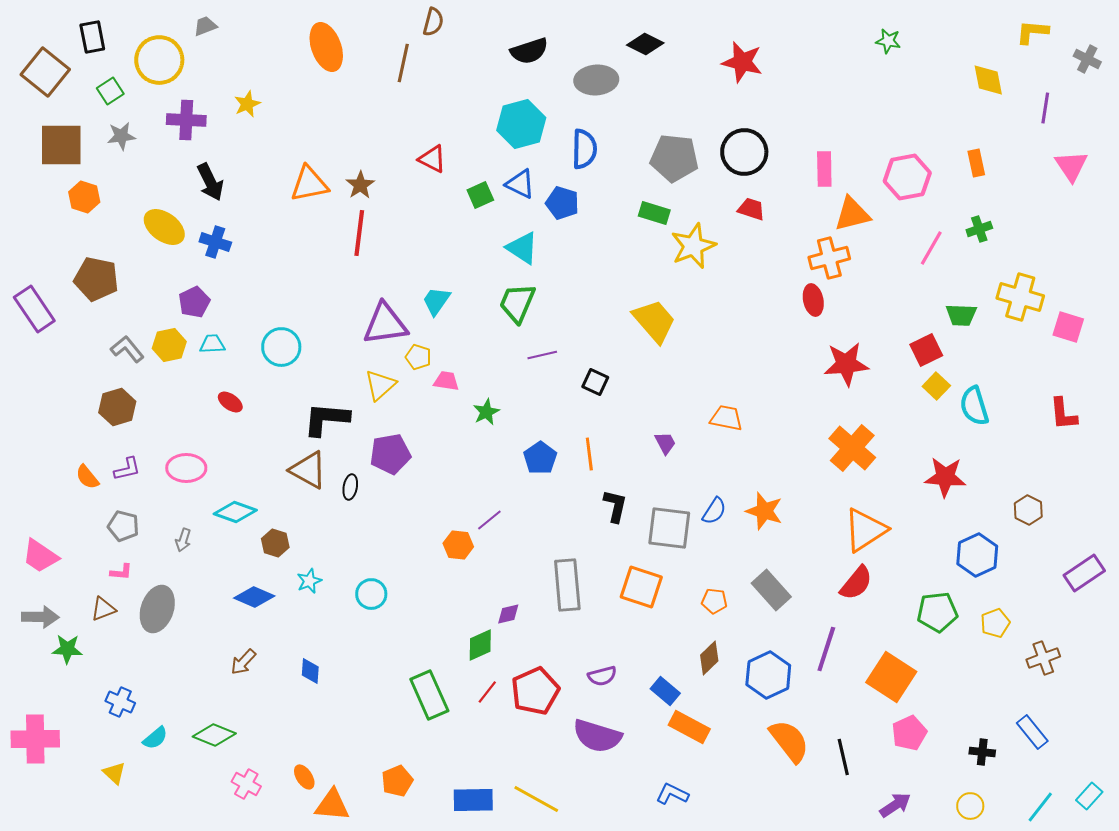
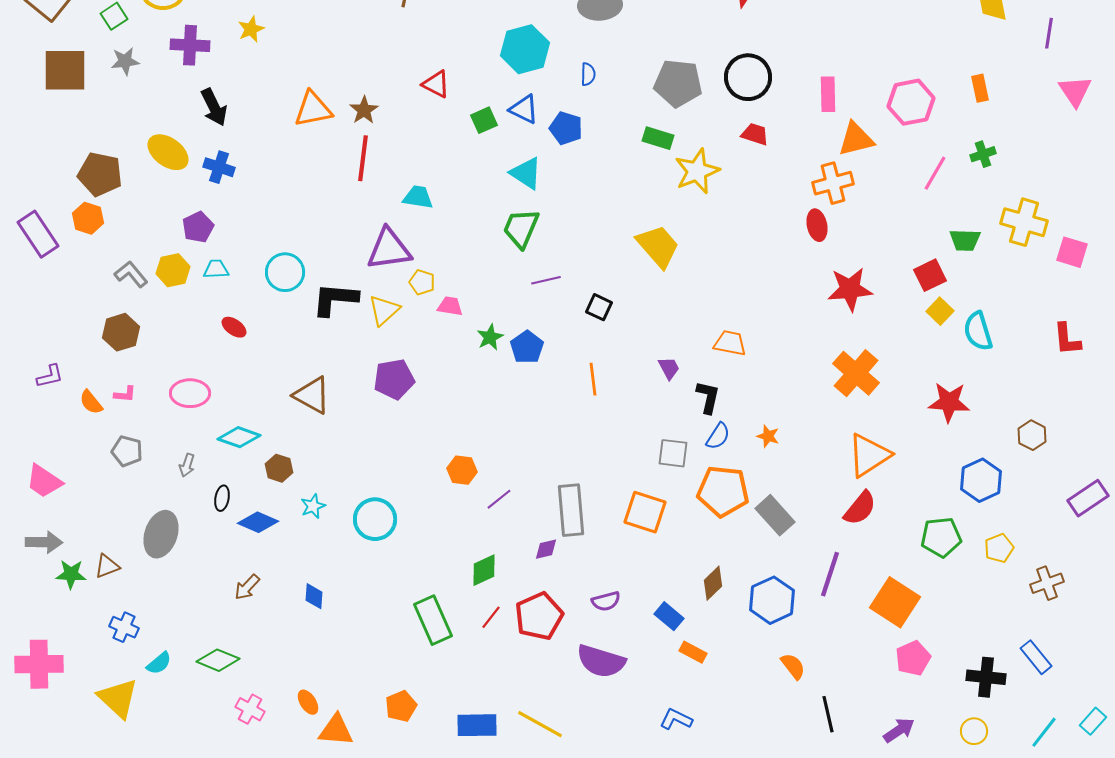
blue semicircle: (584, 149) -> (588, 74), size x0.6
orange hexagon: (84, 197) -> (88, 218), moved
brown pentagon: (96, 279) -> (100, 174), moved
cyan trapezoid: (436, 301) -> (418, 197), moved, turned 64
black L-shape: (326, 419) -> (335, 299), moved
blue pentagon: (540, 458) -> (527, 347), moved
purple L-shape: (127, 469) -> (50, 376), moved
black ellipse: (350, 487) -> (222, 498), moved
black L-shape: (615, 506) -> (708, 397), moved
orange star: (764, 511) -> (768, 436), size x0.6
purple line: (489, 520) -> (499, 499), moved
gray square: (669, 528) -> (673, 453), size x0.7
pink L-shape: (121, 572) -> (125, 394), moved
cyan circle: (371, 594) -> (375, 519), size x1.4
orange pentagon: (714, 601) -> (723, 491), moved, size x2.0
brown triangle: (103, 609) -> (107, 566), moved
purple diamond: (508, 614) -> (546, 549), moved
orange rectangle: (689, 727) -> (693, 652), size x0.7
orange semicircle: (789, 741) -> (793, 666), size x0.6
black cross: (982, 752) -> (986, 677), size x1.5
black line: (843, 757) -> (828, 714), moved
yellow triangle: (114, 773) -> (118, 698), size x1.8

